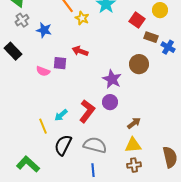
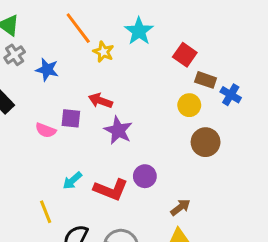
yellow circle: (160, 10) -> (189, 105), moved
brown circle: (139, 64) -> (206, 142), moved
purple star: (112, 79) -> (118, 130), moved
red L-shape: (87, 111) -> (111, 190), turned 75
cyan arrow: (61, 115) -> (72, 181), moved

